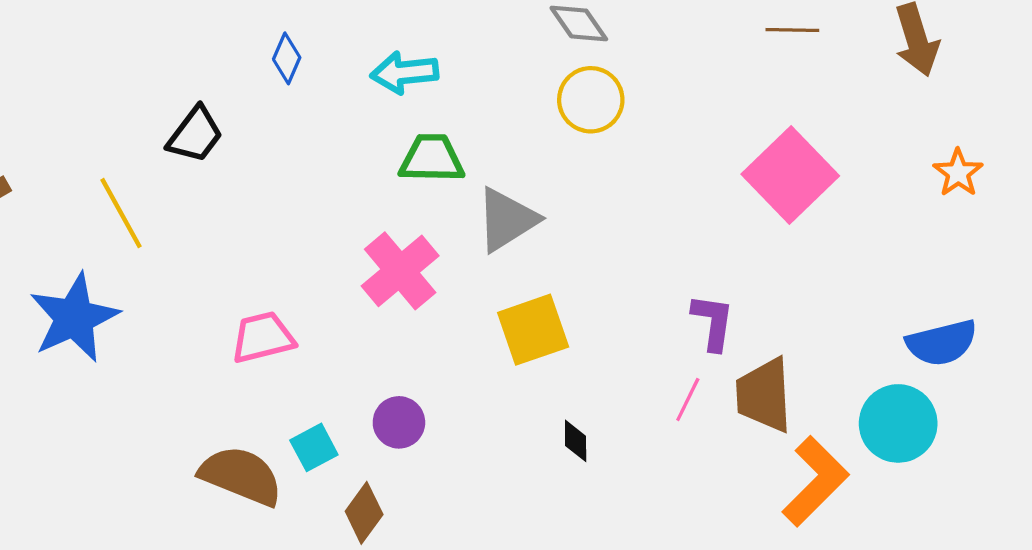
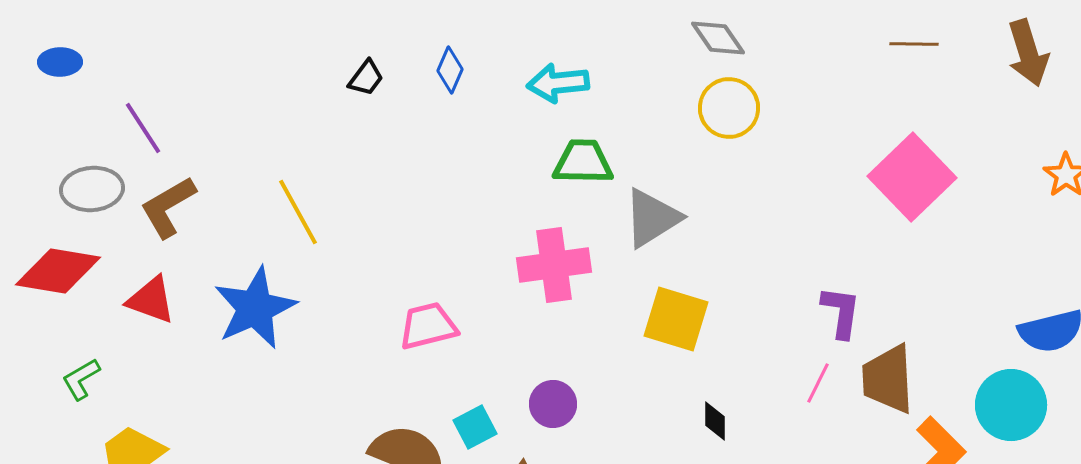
black trapezoid: (195, 135) -> (366, 78), moved, size x0.7
pink cross: (400, 271) -> (554, 265), turned 32
yellow square: (533, 330) -> (676, 319), turned 36

